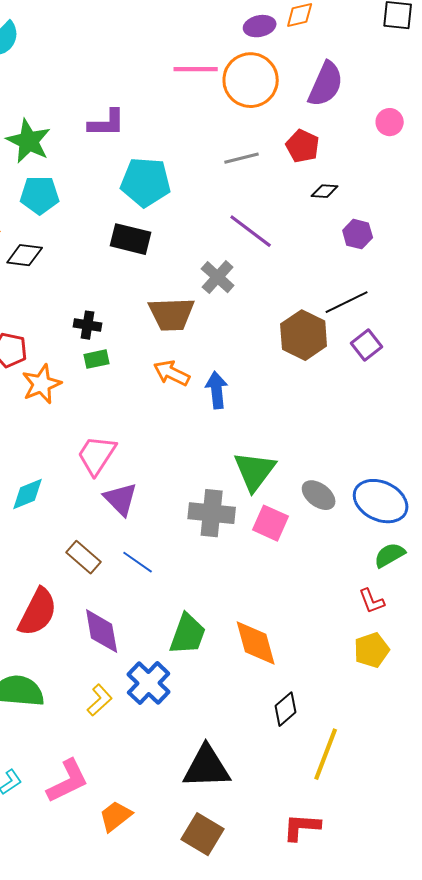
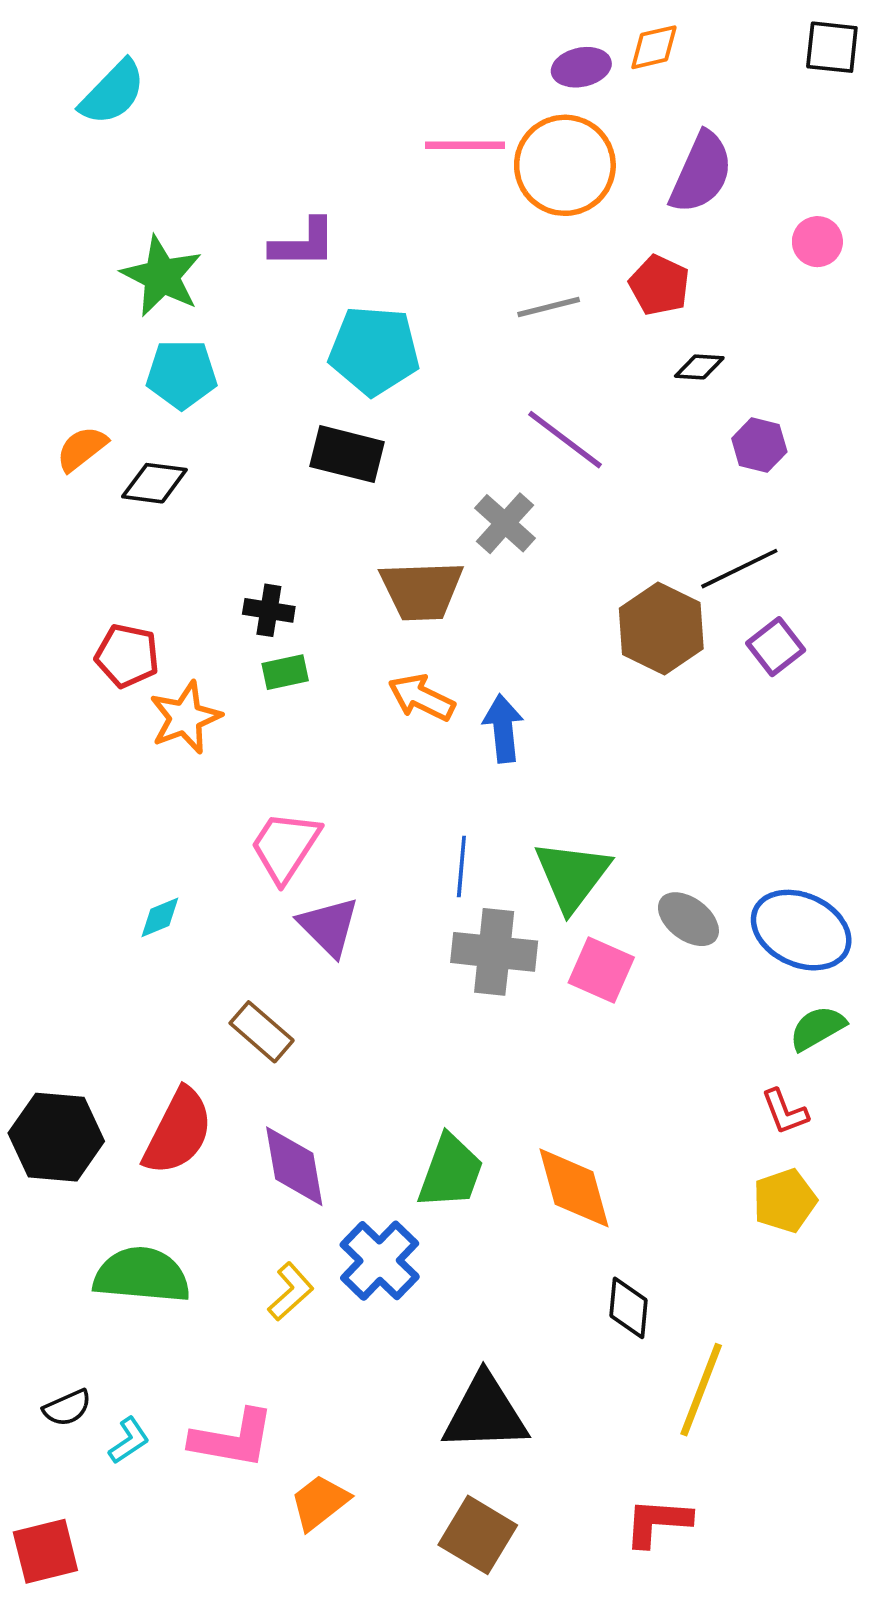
cyan diamond: (28, 494) -> (160, 917), size x0.7
blue line: (138, 562) -> (461, 866), moved, turned 60
black diamond: (286, 709) -> (629, 1308), turned -44
pink L-shape: (68, 781) -> (233, 1439), turned 36

